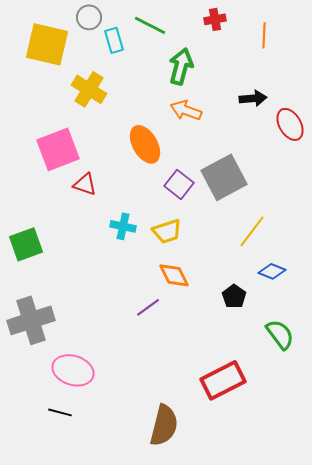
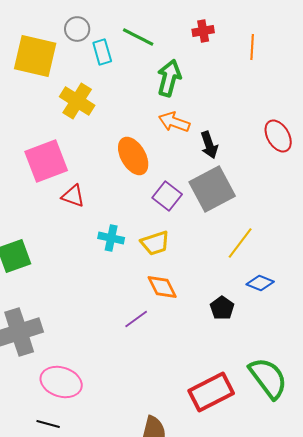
black arrow: (253, 98) -> (209, 145), moved, turned 76
green semicircle: (280, 334) -> (268, 378), moved, size x1.4

